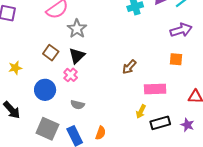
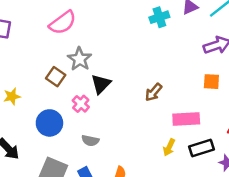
gray star: (77, 29) -> (80, 59), moved
black triangle: (77, 56) -> (101, 84), moved
black rectangle: (160, 123) -> (202, 148), moved

